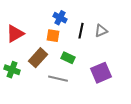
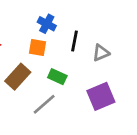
gray triangle: (101, 31) -> (101, 53), moved
gray line: (58, 79) -> (44, 104), turned -54

